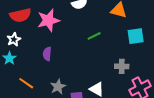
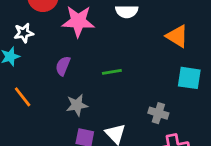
green line: (94, 36) -> (112, 72), moved
gray star: (58, 87) -> (77, 105), moved

